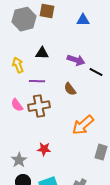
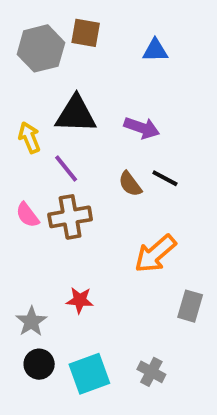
black triangle: (42, 53) -> (76, 114), size x1.6
black line: (96, 72) -> (165, 178), moved
purple line: (37, 81) -> (66, 168), turned 49

